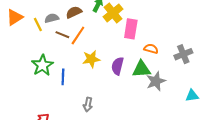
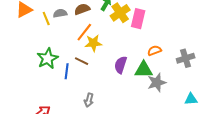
pink rectangle: (131, 29) -> (138, 19), moved
brown line: (62, 35) -> (82, 61), moved
orange semicircle: (151, 49) -> (154, 51), turned -40
yellow star: (91, 59) -> (93, 43), moved

